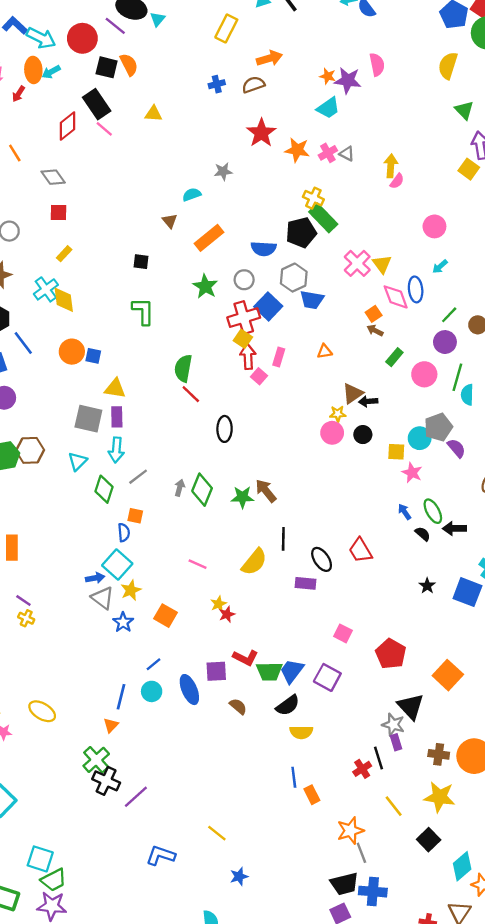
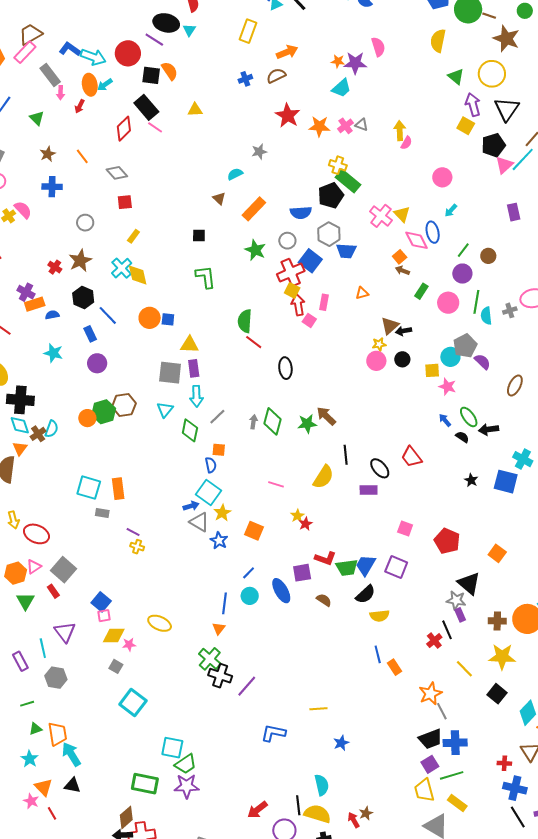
orange square: (448, 675) -> (497, 553), size x0.7
yellow line: (217, 833) -> (318, 709), turned -36

